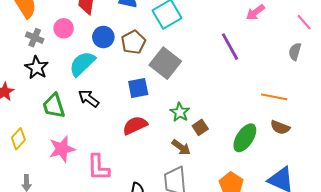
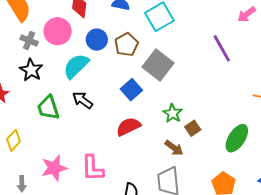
pink circle: (64, 28) -> (58, 31), size x1.4
blue square: (138, 88) -> (131, 90), turned -30
pink star: (62, 149) -> (54, 168), moved

